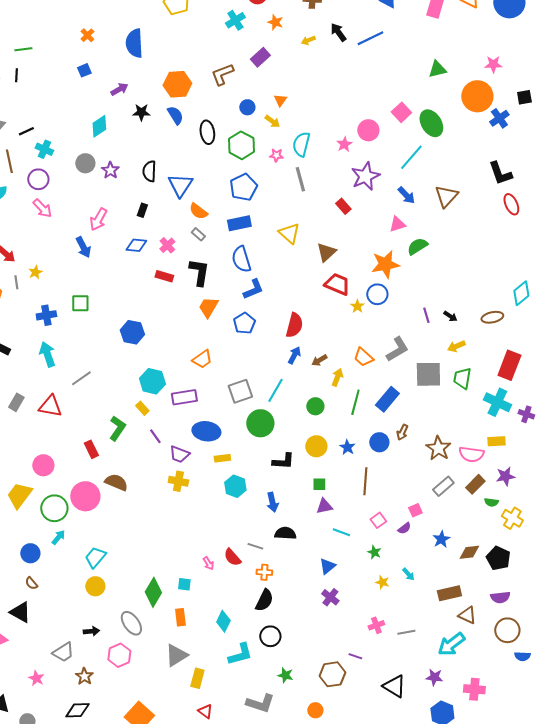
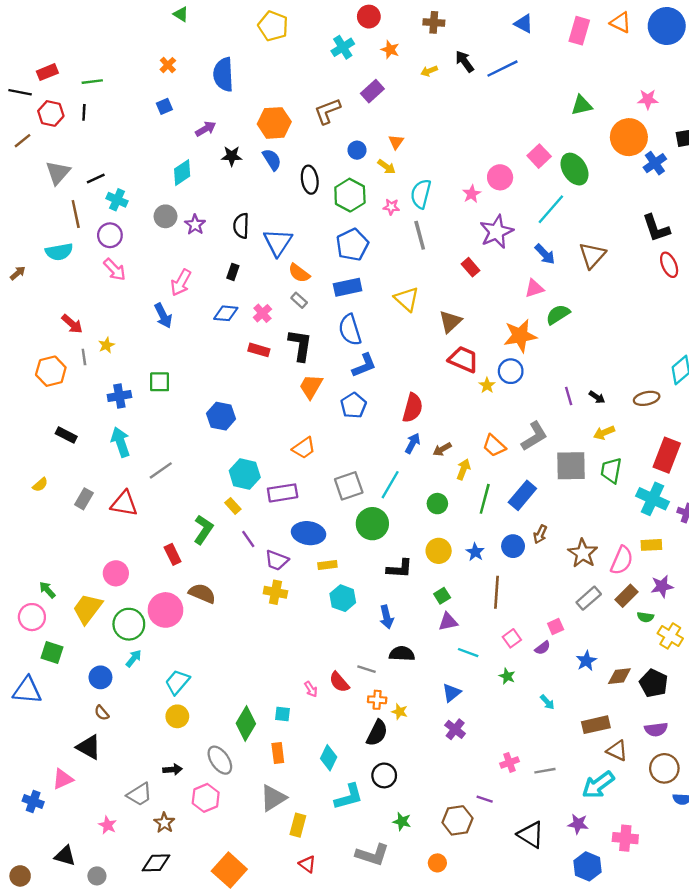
pink semicircle: (471, 454) -> (622, 560), turned -75
green square: (319, 484) -> (442, 596), turned -32
yellow star: (382, 582) -> (400, 712), moved

